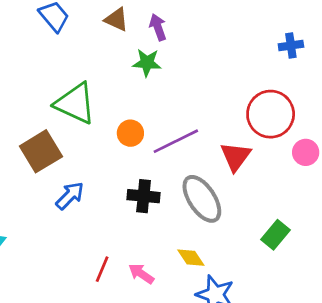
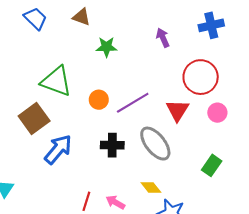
purple arrow: (158, 27) -> (163, 38), moved
blue cross: (291, 46) -> (211, 25), size x1.4
pink circle: (306, 152) -> (217, 113), moved
blue arrow: (70, 196) -> (58, 149), size x1.4

